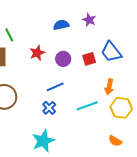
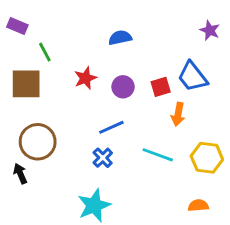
purple star: (89, 20) -> (210, 30), moved
orange arrow: (109, 87) -> (178, 114), moved
cyan line: (87, 106) -> (158, 155), turned 40
orange semicircle: (115, 141) -> (198, 205), turned 144

